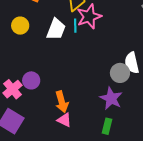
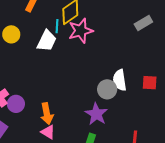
cyan line: (75, 26) -> (57, 26), moved
purple circle: (31, 80) -> (16, 104), moved

